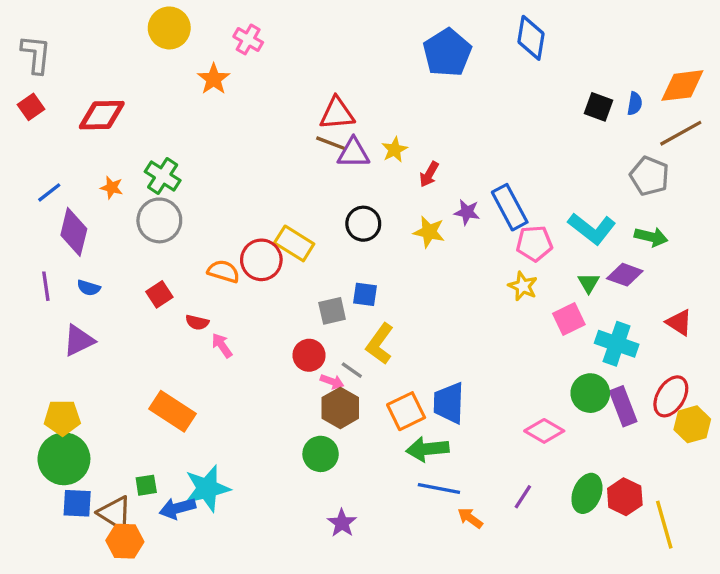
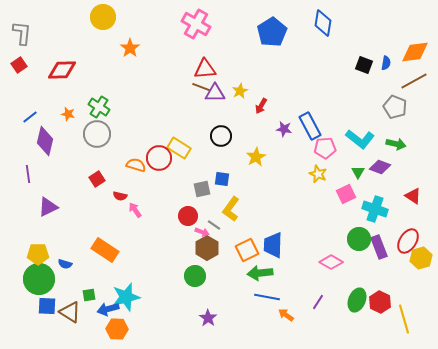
pink cross: (248, 39) -> (196, 24), moved, size x1.6
yellow star: (429, 232) -> (256, 157), moved, turned 30
blue semicircle: (89, 288) -> (65, 264), moved
orange hexagon: (125, 541) -> (117, 329), moved

